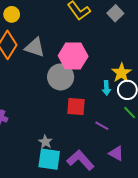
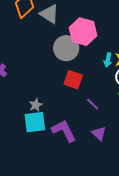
cyan arrow: (106, 88) -> (108, 60), moved
cyan square: (49, 159) -> (35, 122), turned -30

